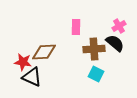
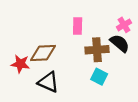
black triangle: (32, 77) -> (48, 82), moved

